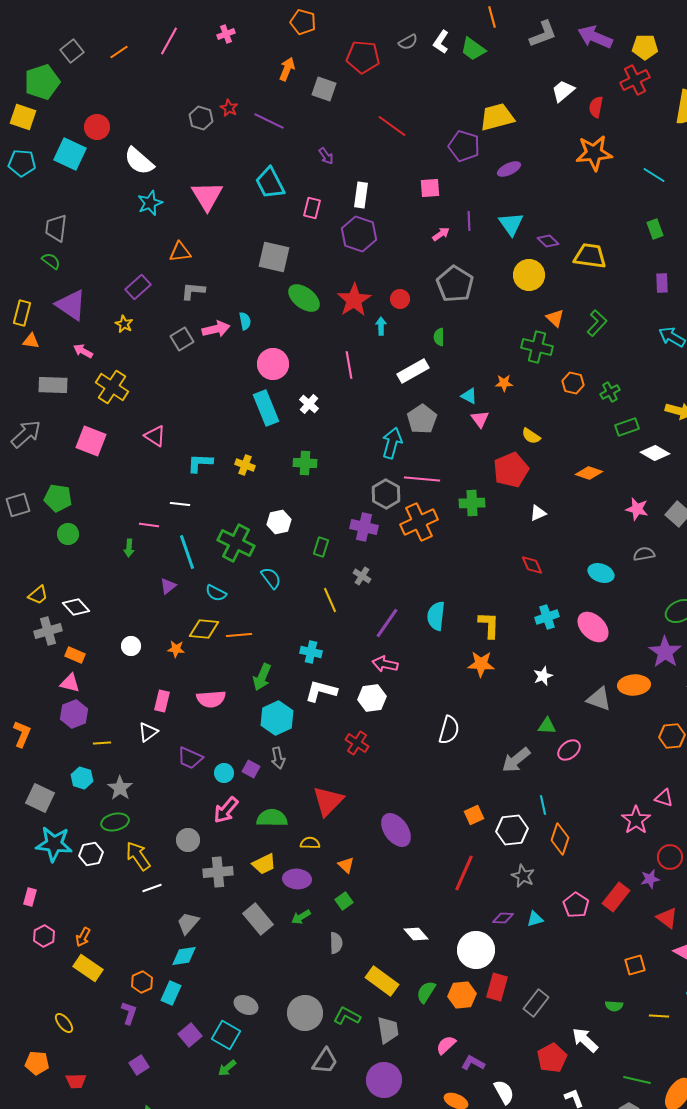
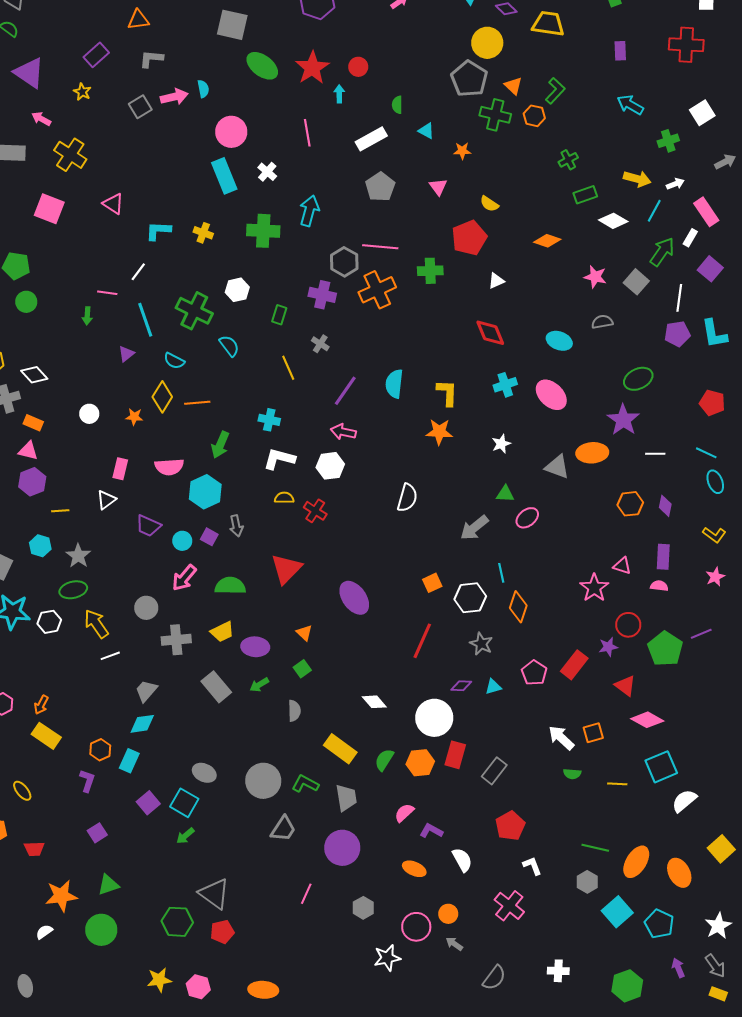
gray pentagon: (455, 284) -> (469, 79), moved
orange hexagon: (573, 383) -> (534, 116), moved
cyan triangle: (469, 396) -> (426, 131), moved
cyan arrow: (392, 443) -> (309, 211), moved
green cross: (305, 463) -> (263, 231), size x1.4
white line: (180, 504) -> (138, 272), turned -60
red diamond: (532, 565) -> (490, 333), size x1.4
yellow diamond: (204, 629) -> (162, 397), turned -64
cyan hexagon: (277, 718) -> (205, 492), moved
yellow semicircle: (310, 843) -> (284, 498), moved
white arrow: (585, 1040) -> (561, 738), moved

